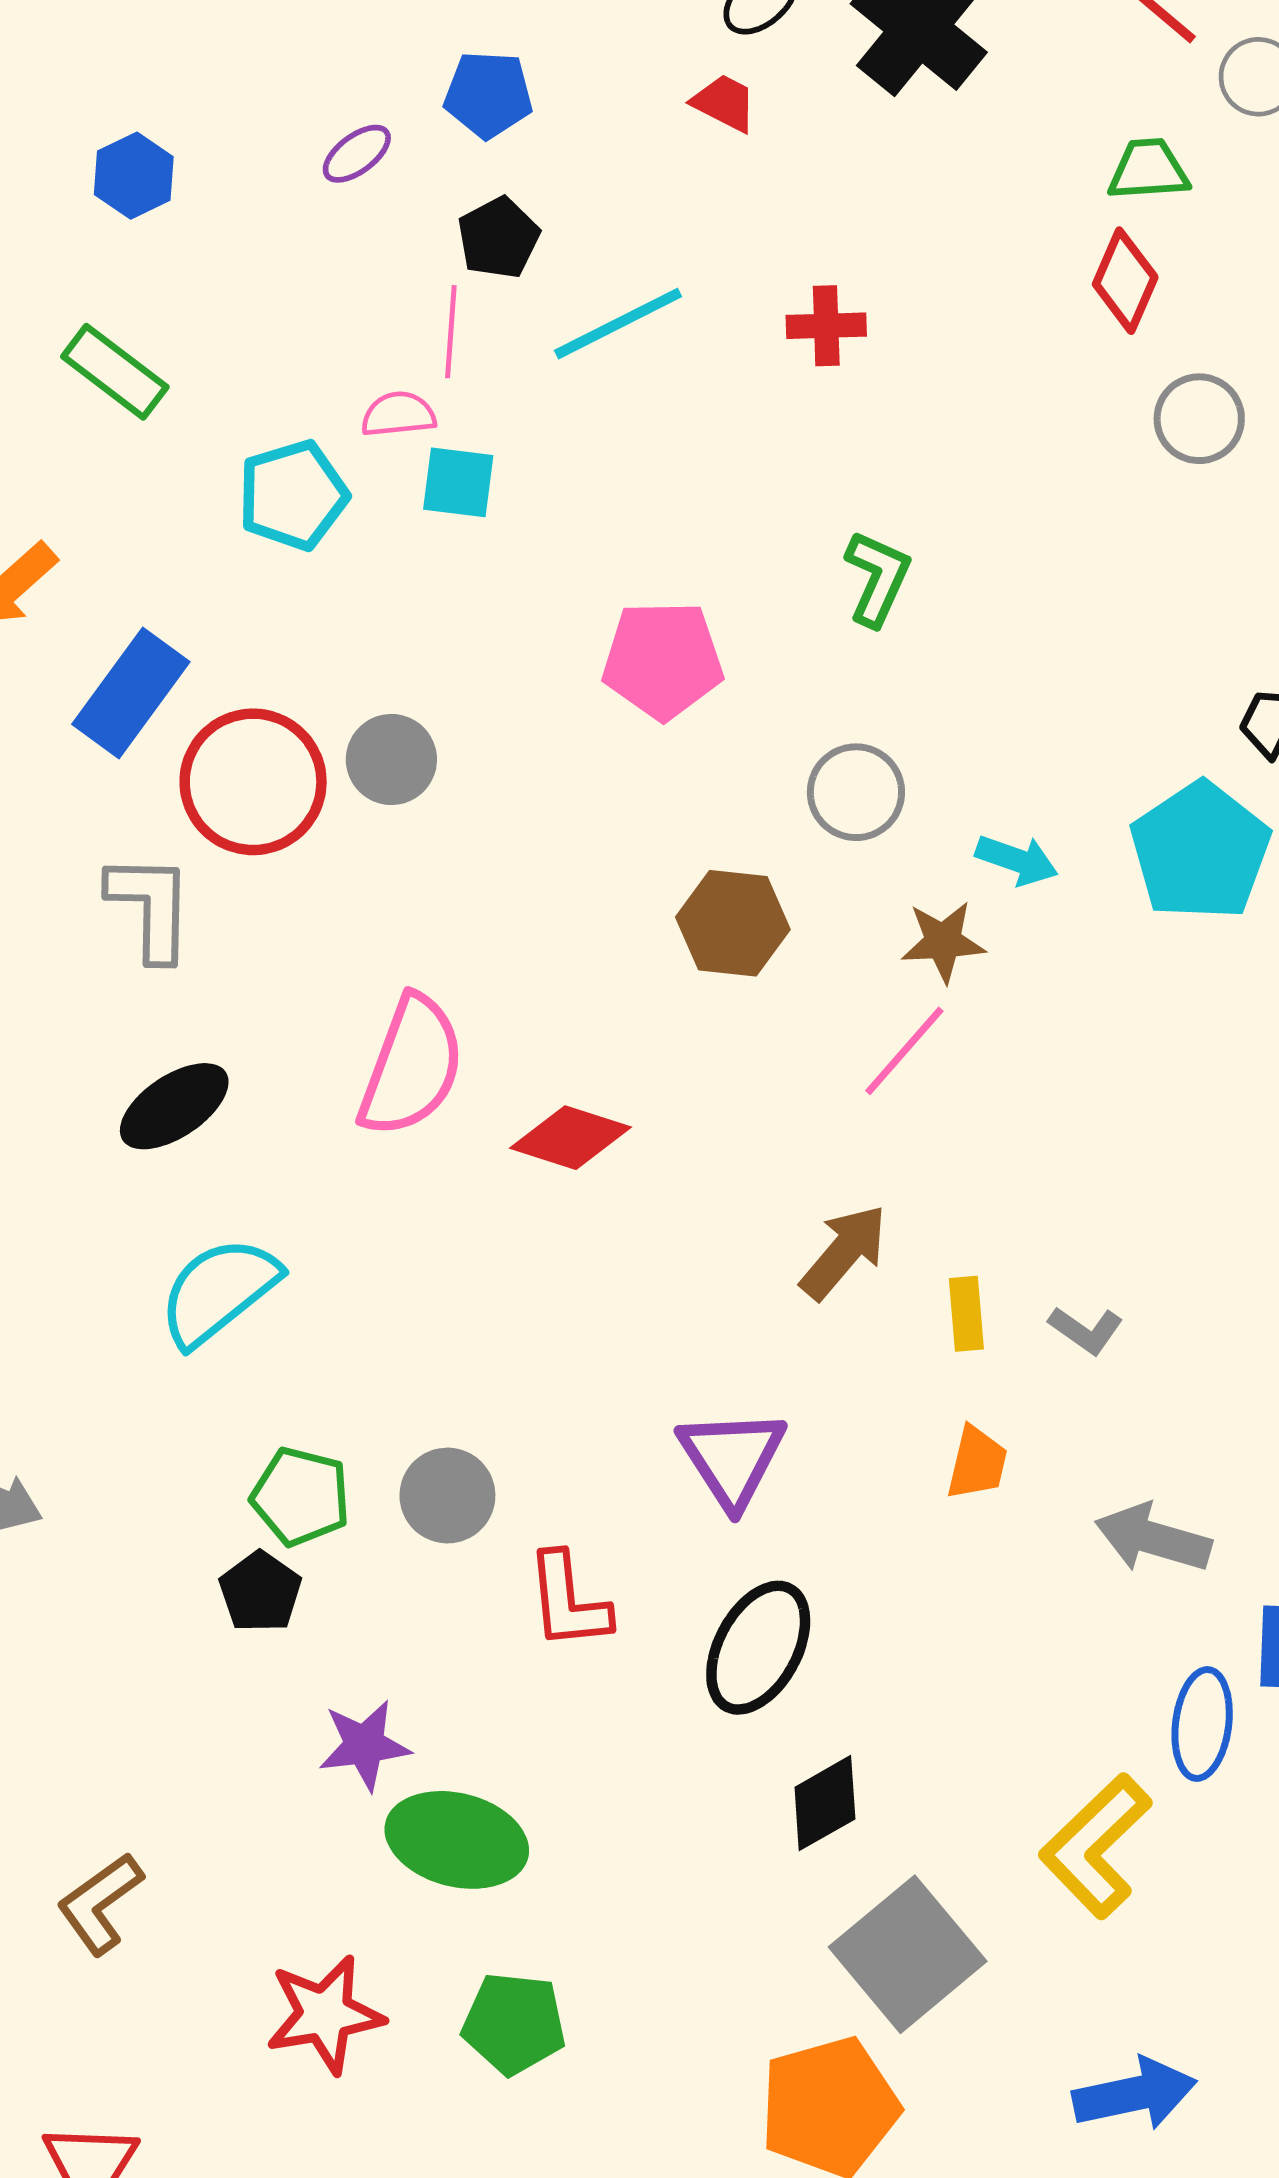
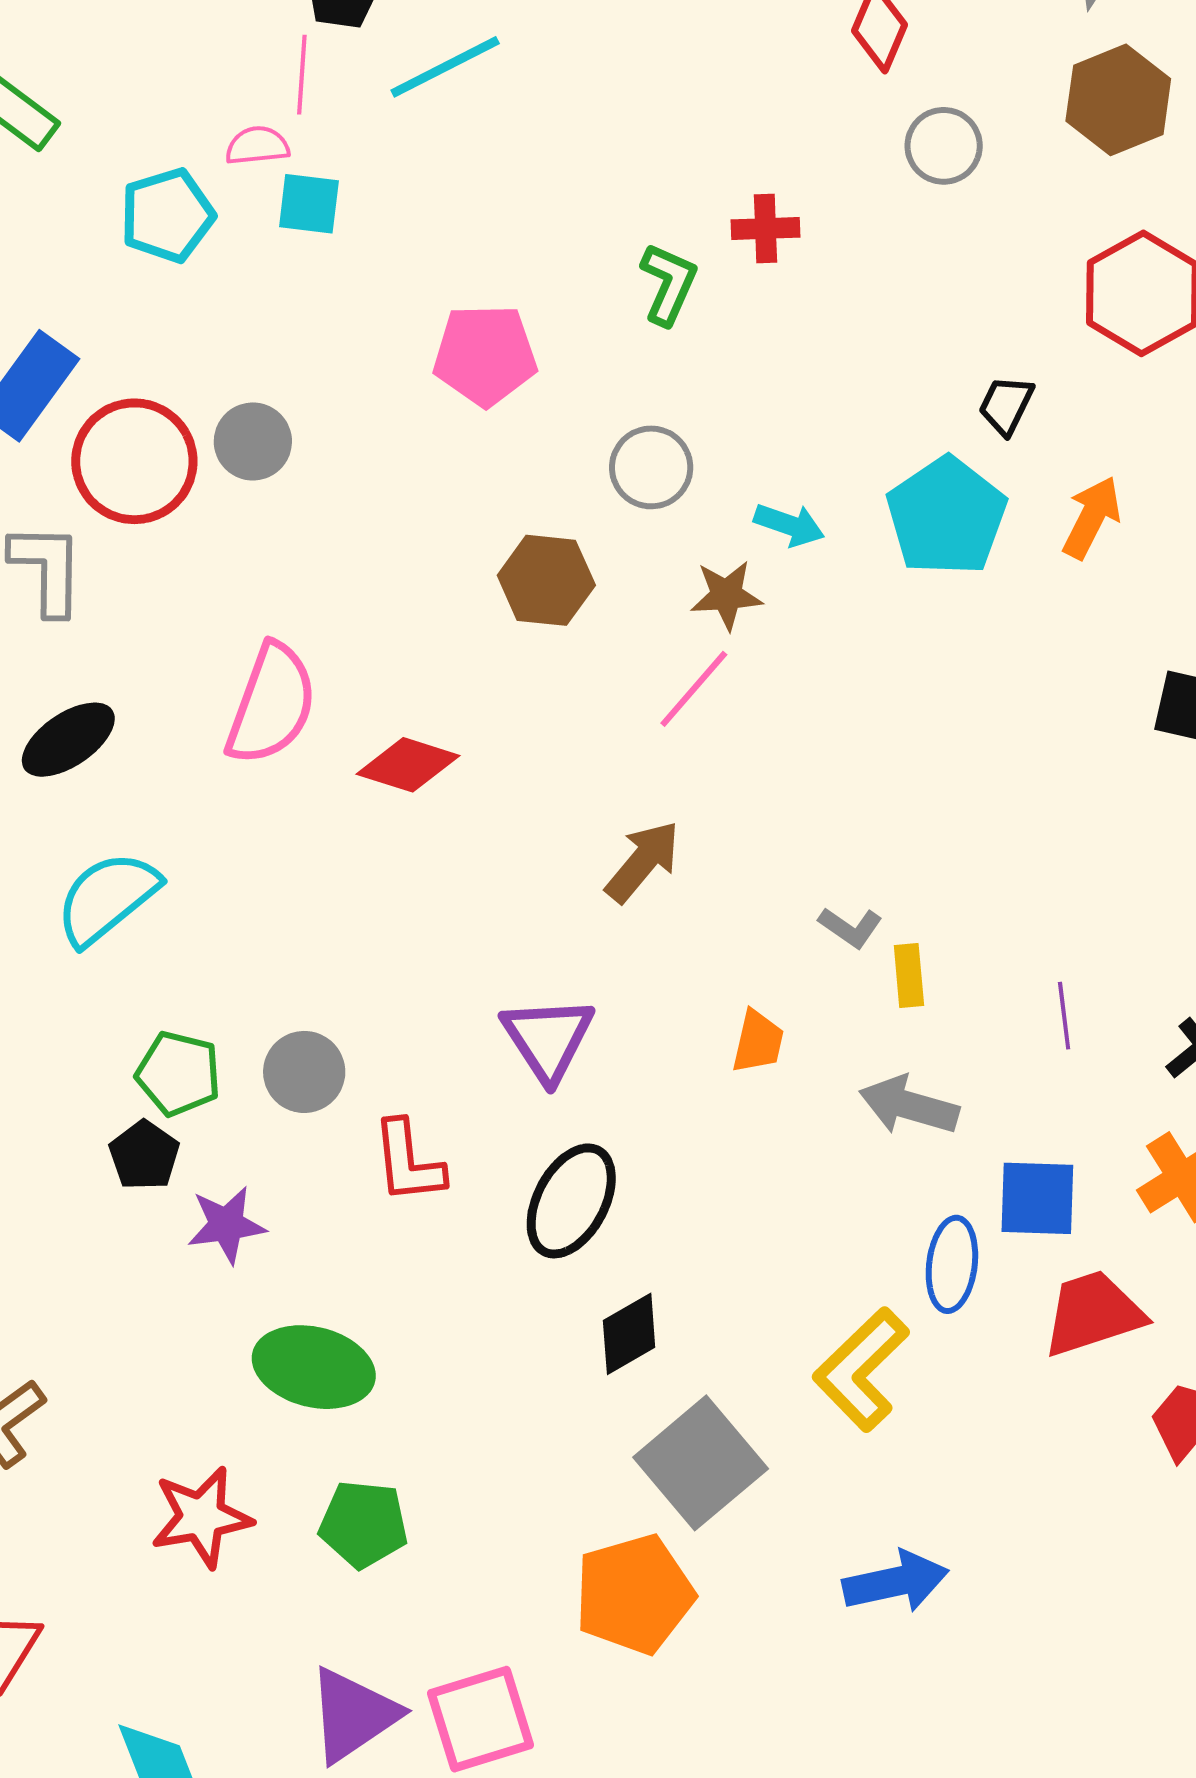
red cross: (826, 326) -> (765, 228), moved
yellow rectangle: (966, 1314) -> (909, 975), moved
purple star: (364, 1745) -> (226, 1225), moved

